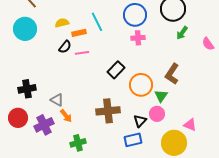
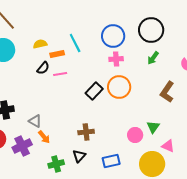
green arrow: (182, 33) -> (153, 58), moved
brown L-shape: (172, 74) -> (167, 92), moved
orange circle: (141, 85) -> (119, 87), moved
green triangle: (161, 96) -> (153, 127), moved
brown cross: (108, 111) -> (86, 132), size x0.7
black triangle: (140, 121) -> (79, 156), moved

